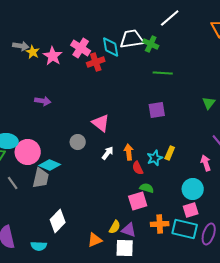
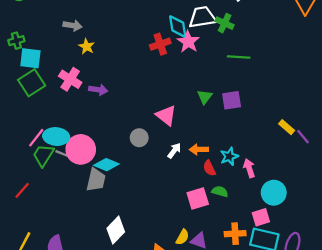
pink cross: (81, 48) -> (70, 79), moved
yellow star: (33, 52) -> (87, 46), moved
pink star: (53, 56) -> (188, 42), moved
green triangle: (209, 103) -> (205, 97), moved
orange arrow: (129, 152) -> (199, 149), turned -84
yellow rectangle: (170, 153) -> (287, 127), moved, turned -72
pink arrow: (206, 163) -> (249, 168), moved
gray line: (13, 183) -> (63, 154), moved, turned -32
pink square: (138, 201) -> (198, 199), moved
pink square: (191, 210) -> (261, 217), moved

